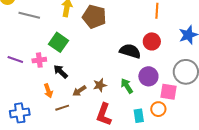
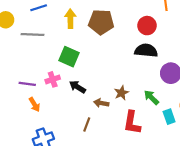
red circle: (152, 41) -> (147, 26), moved
green arrow: (127, 86) -> (151, 97), moved
orange arrow: (48, 91) -> (34, 105), moved
brown arrow: (79, 91) -> (101, 103), turned 56
brown line: (62, 108) -> (87, 125), turned -40

